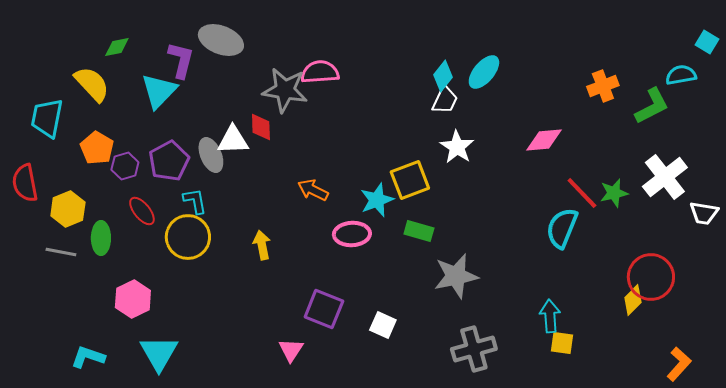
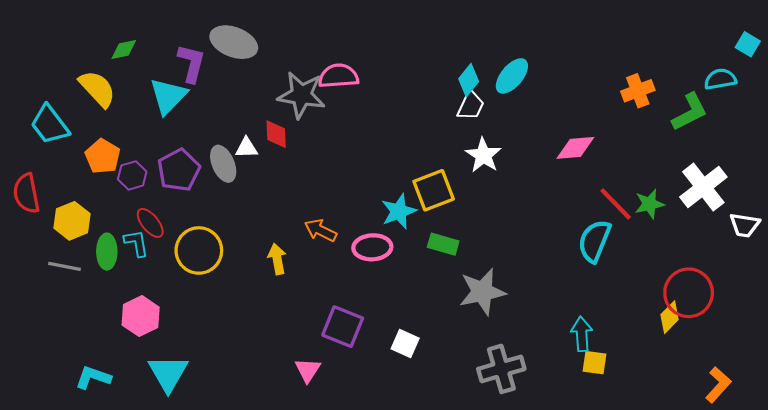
cyan trapezoid: (47, 118) -> (50, 125), turned -48
white triangle: (233, 140) -> (246, 148), size x0.7
orange arrow: (313, 190) -> (320, 230), moved
cyan L-shape: (195, 201) -> (136, 243), moved

